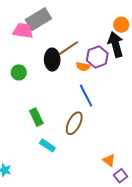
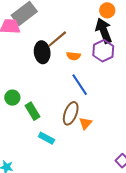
purple hexagon: (97, 57) -> (103, 51), moved
green circle: (19, 72) -> (12, 98), moved
orange triangle: (109, 160) -> (85, 123), moved, turned 40

